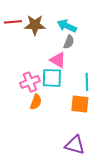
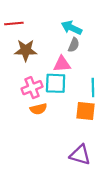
brown star: (35, 25) -> (26, 50), moved
pink triangle: (58, 60) -> (62, 64), turned -36
orange semicircle: (36, 102) -> (38, 109), turned 56

